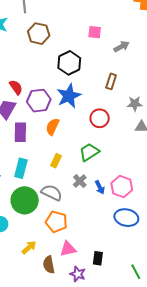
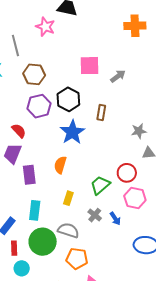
pink square: (95, 32) -> (89, 66), size x1.5
brown rectangle: (111, 81) -> (101, 113), moved
purple hexagon: (39, 101) -> (39, 106), moved
red circle: (100, 118) -> (127, 173), moved
pink hexagon: (122, 187) -> (135, 198), moved

